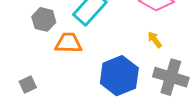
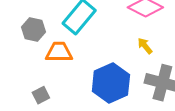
gray square: (28, 85) -> (41, 95), moved

